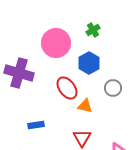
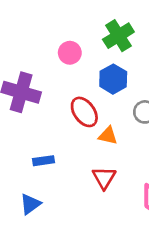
green cross: (93, 30) -> (118, 36), size x1.6
pink circle: (56, 43) -> (70, 53), size x0.6

